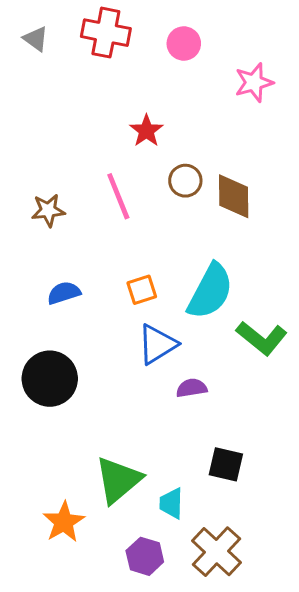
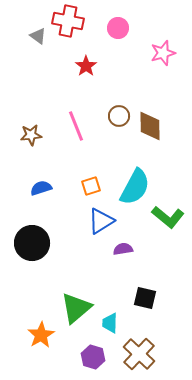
gray triangle: (36, 39) -> (38, 36), moved
red star: (146, 131) -> (86, 66), moved

